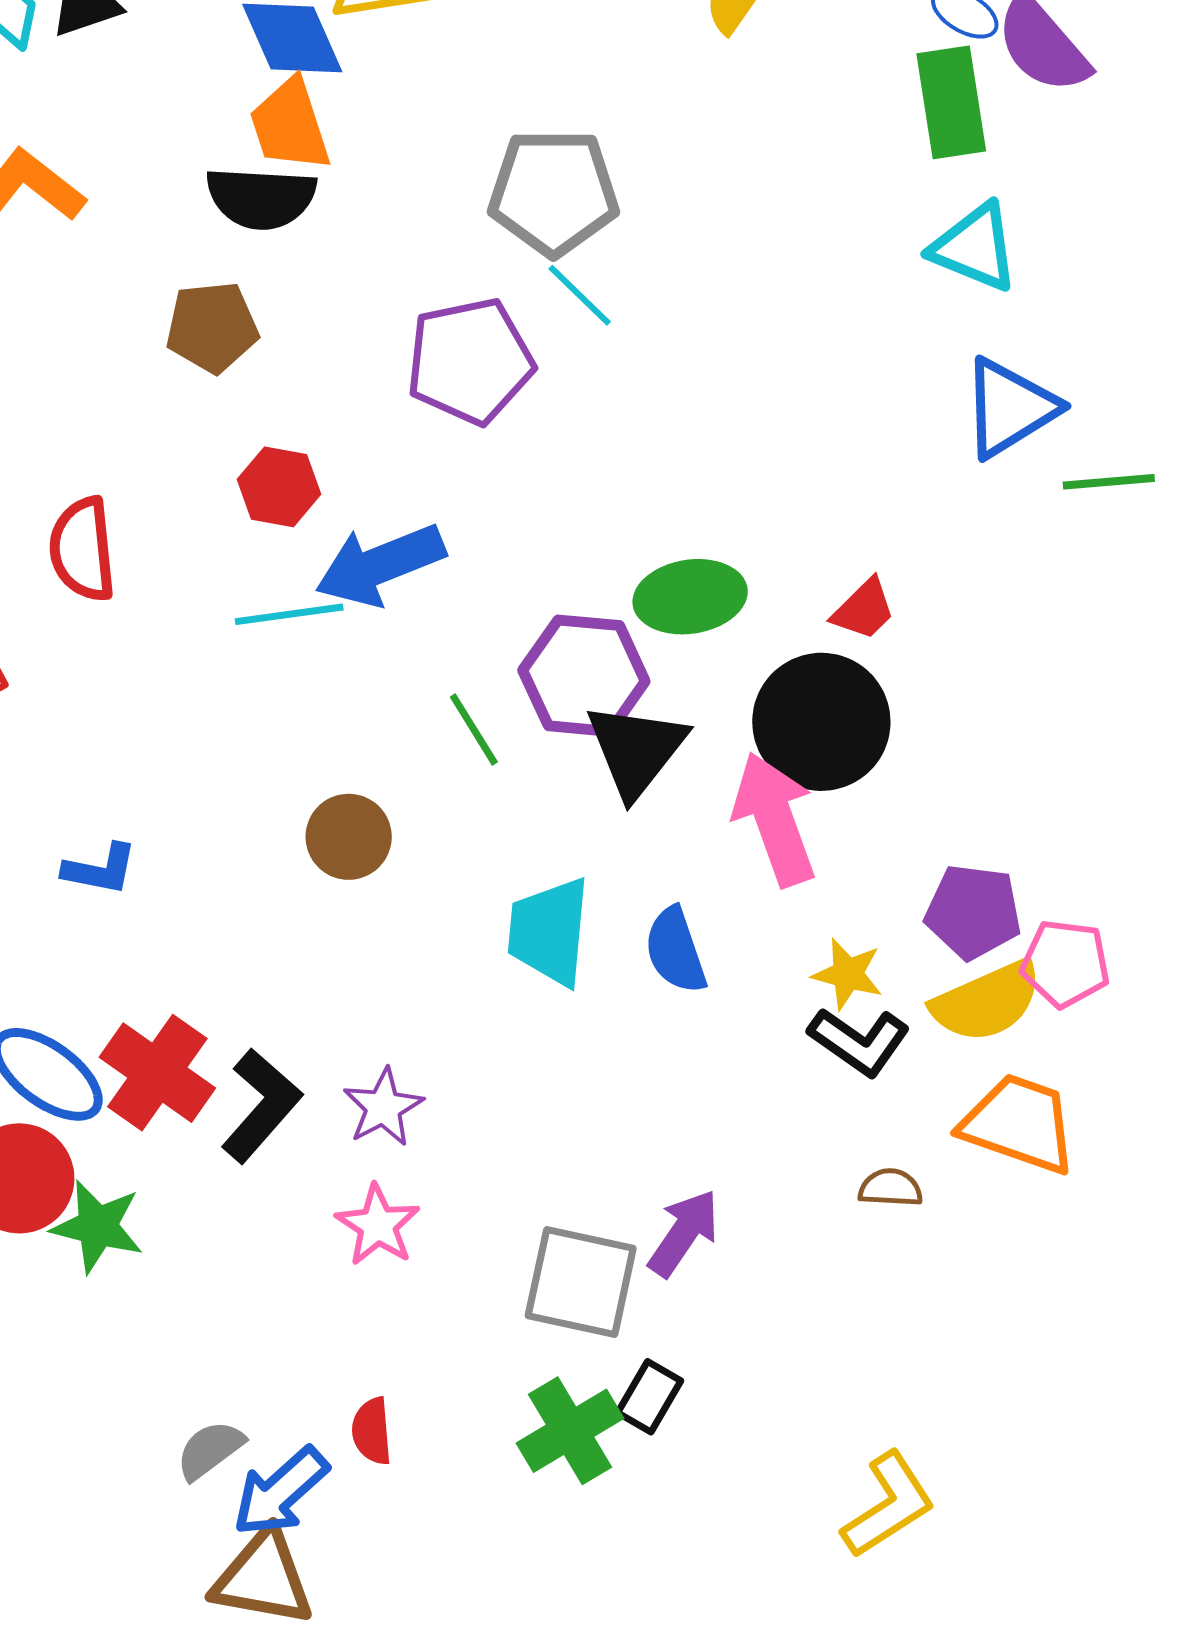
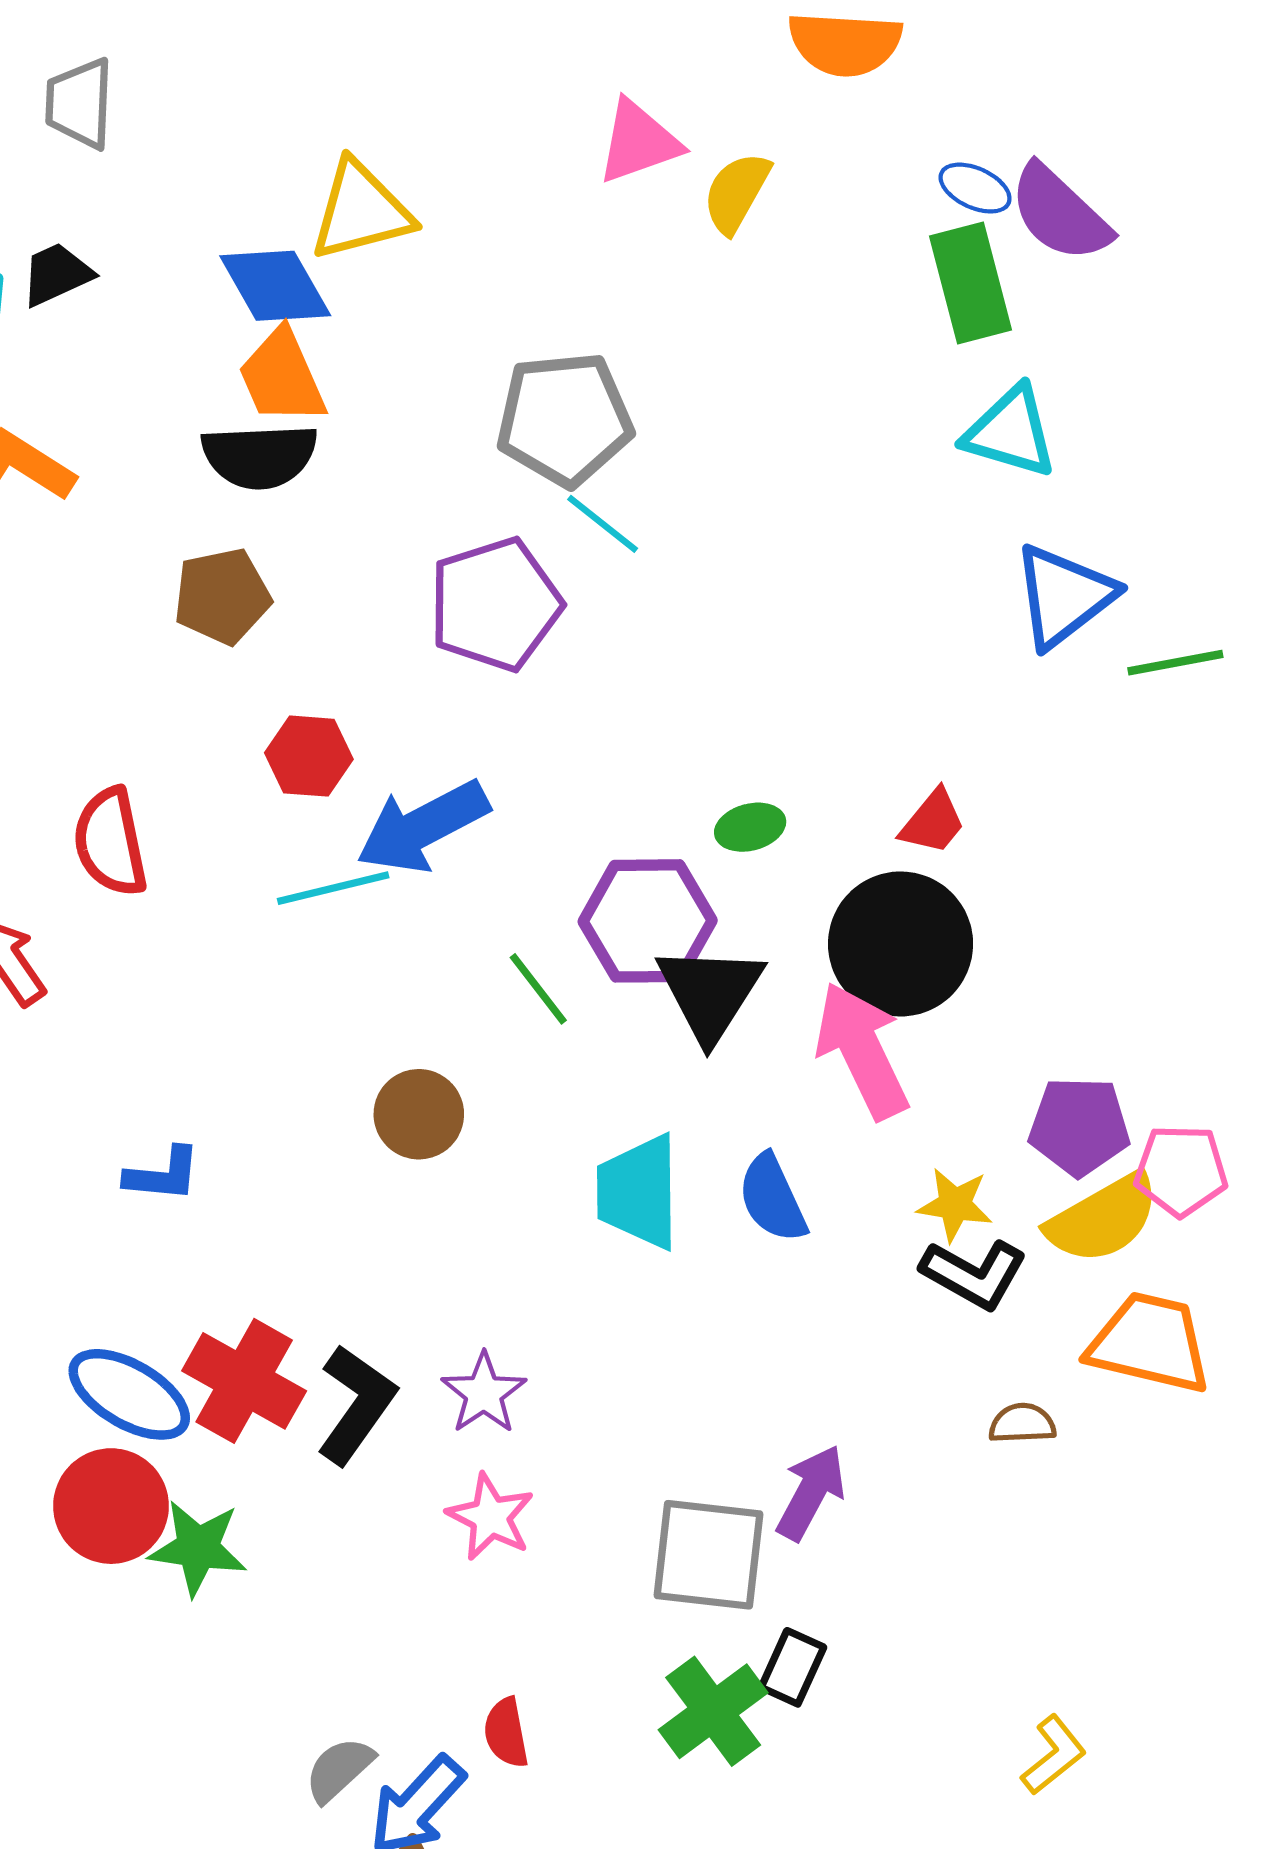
green ellipse: (690, 597) -> (750, 827), size x0.6
yellow L-shape: (888, 1505) -> (1054, 1755), size x0.7

